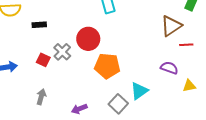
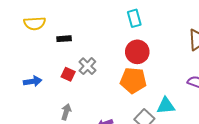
red circle: (88, 39) -> (137, 52), moved
cyan triangle: (139, 91) -> (166, 106), turned 30

